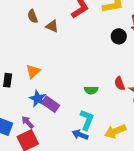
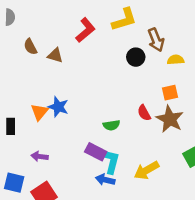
blue star: (38, 99) -> (58, 107), moved
purple rectangle: (50, 104) -> (96, 152), moved
purple arrow: (28, 122) -> (40, 156), moved, turned -32

